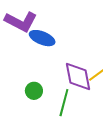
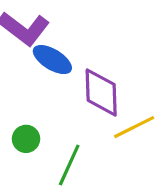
purple diamond: (78, 77) -> (101, 92), moved

